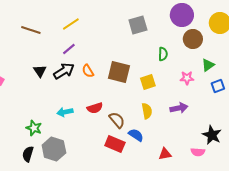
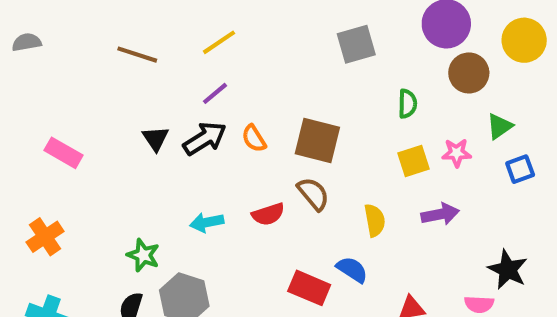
yellow square: (148, 82) -> (414, 161), moved
brown semicircle: (117, 120) -> (313, 194), moved

